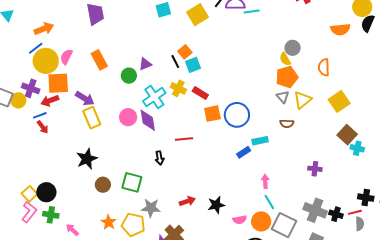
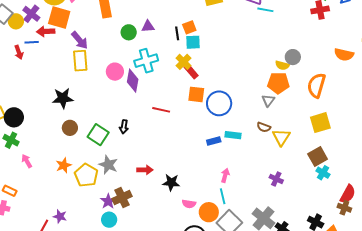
yellow semicircle: (285, 59) -> (282, 65), turned -64
orange semicircle: (324, 67) -> (316, 85), size x1.4
yellow cross: (178, 88) -> (183, 62), moved
yellow triangle: (302, 100) -> (281, 137), moved, turned -36
red arrow: (43, 127) -> (19, 52), moved
black arrow: (160, 158) -> (124, 127), moved

